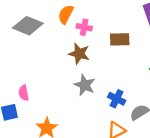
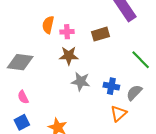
gray diamond: (28, 26) -> (20, 62), moved
pink semicircle: (24, 93) -> (23, 97), moved

